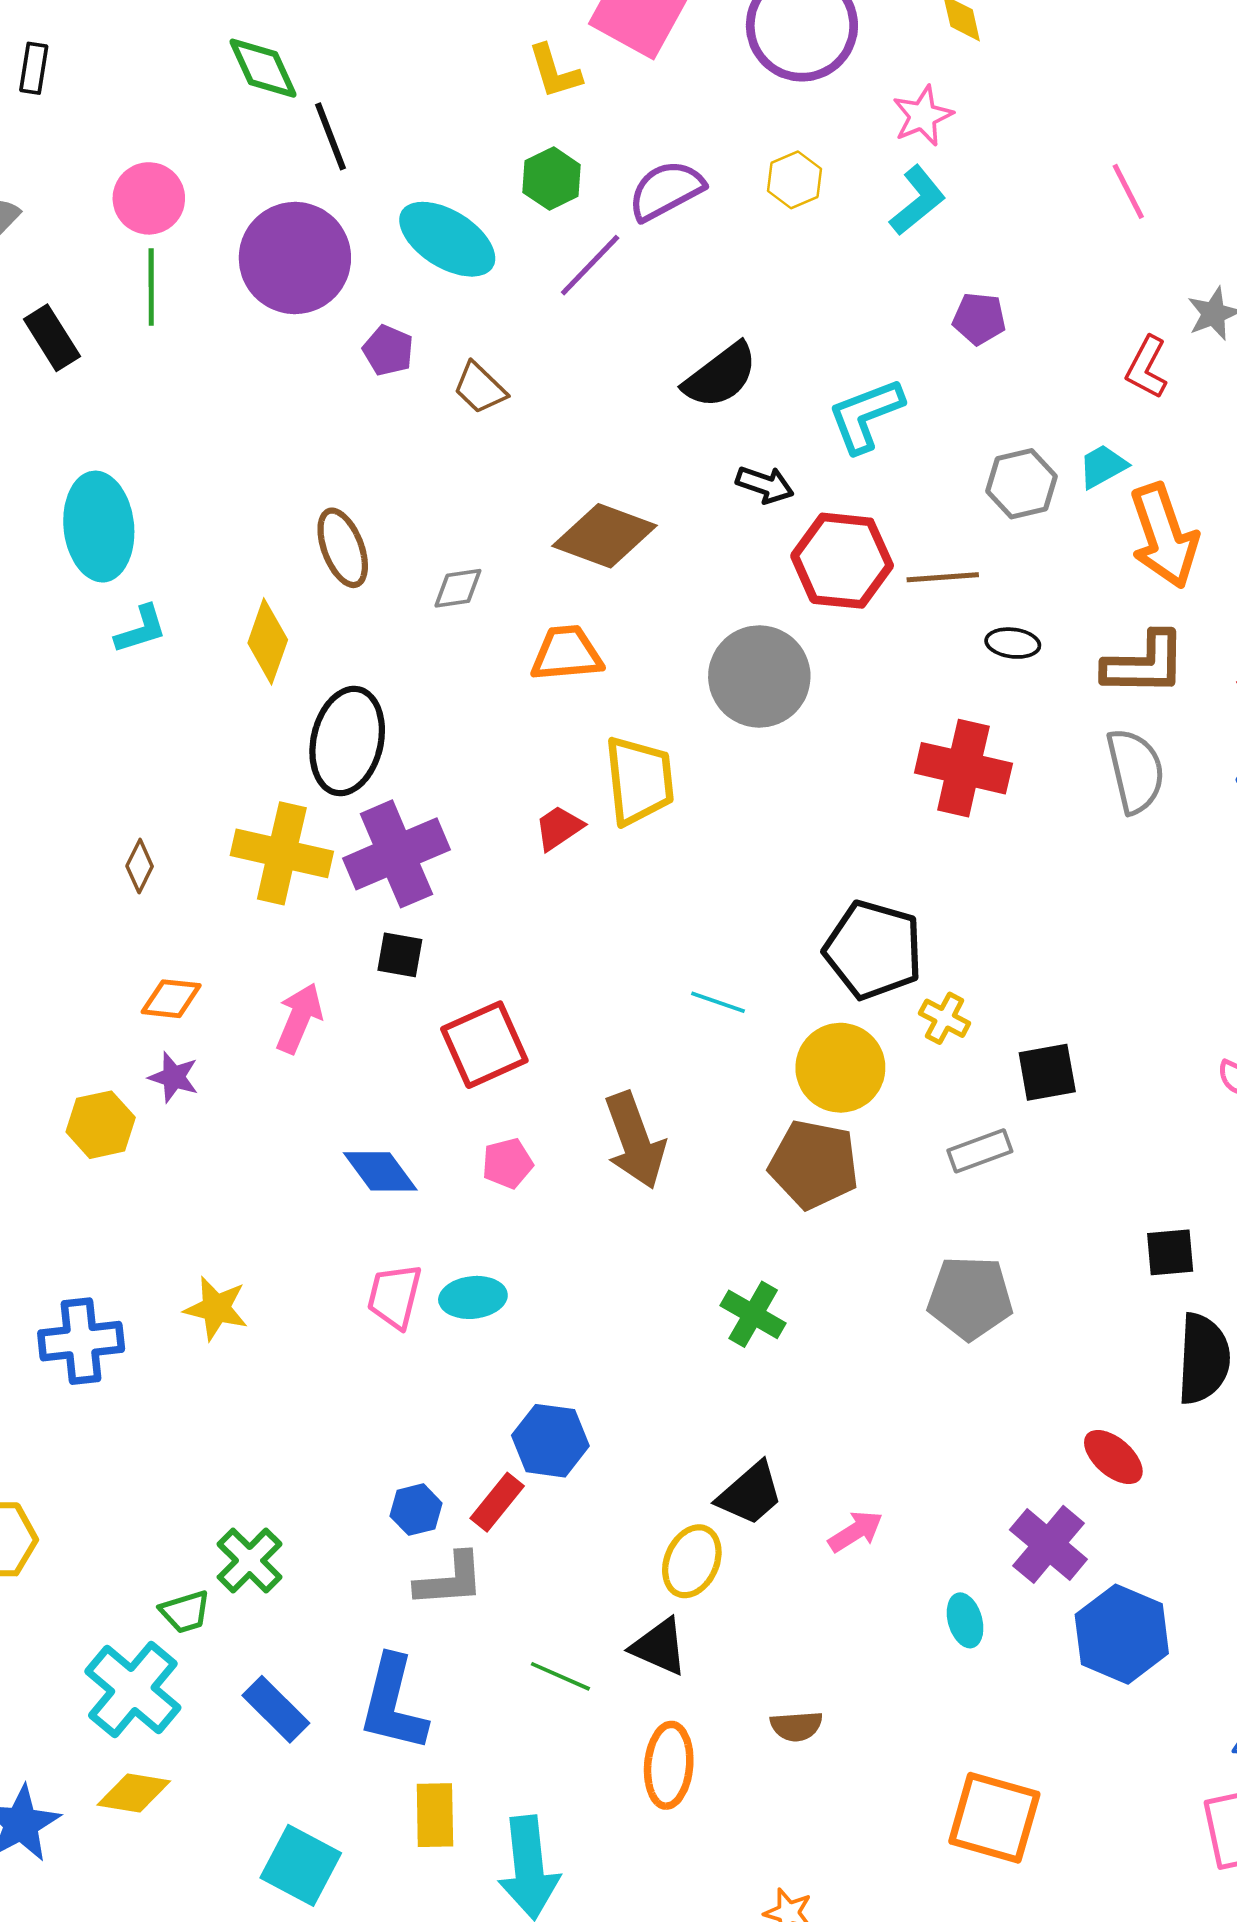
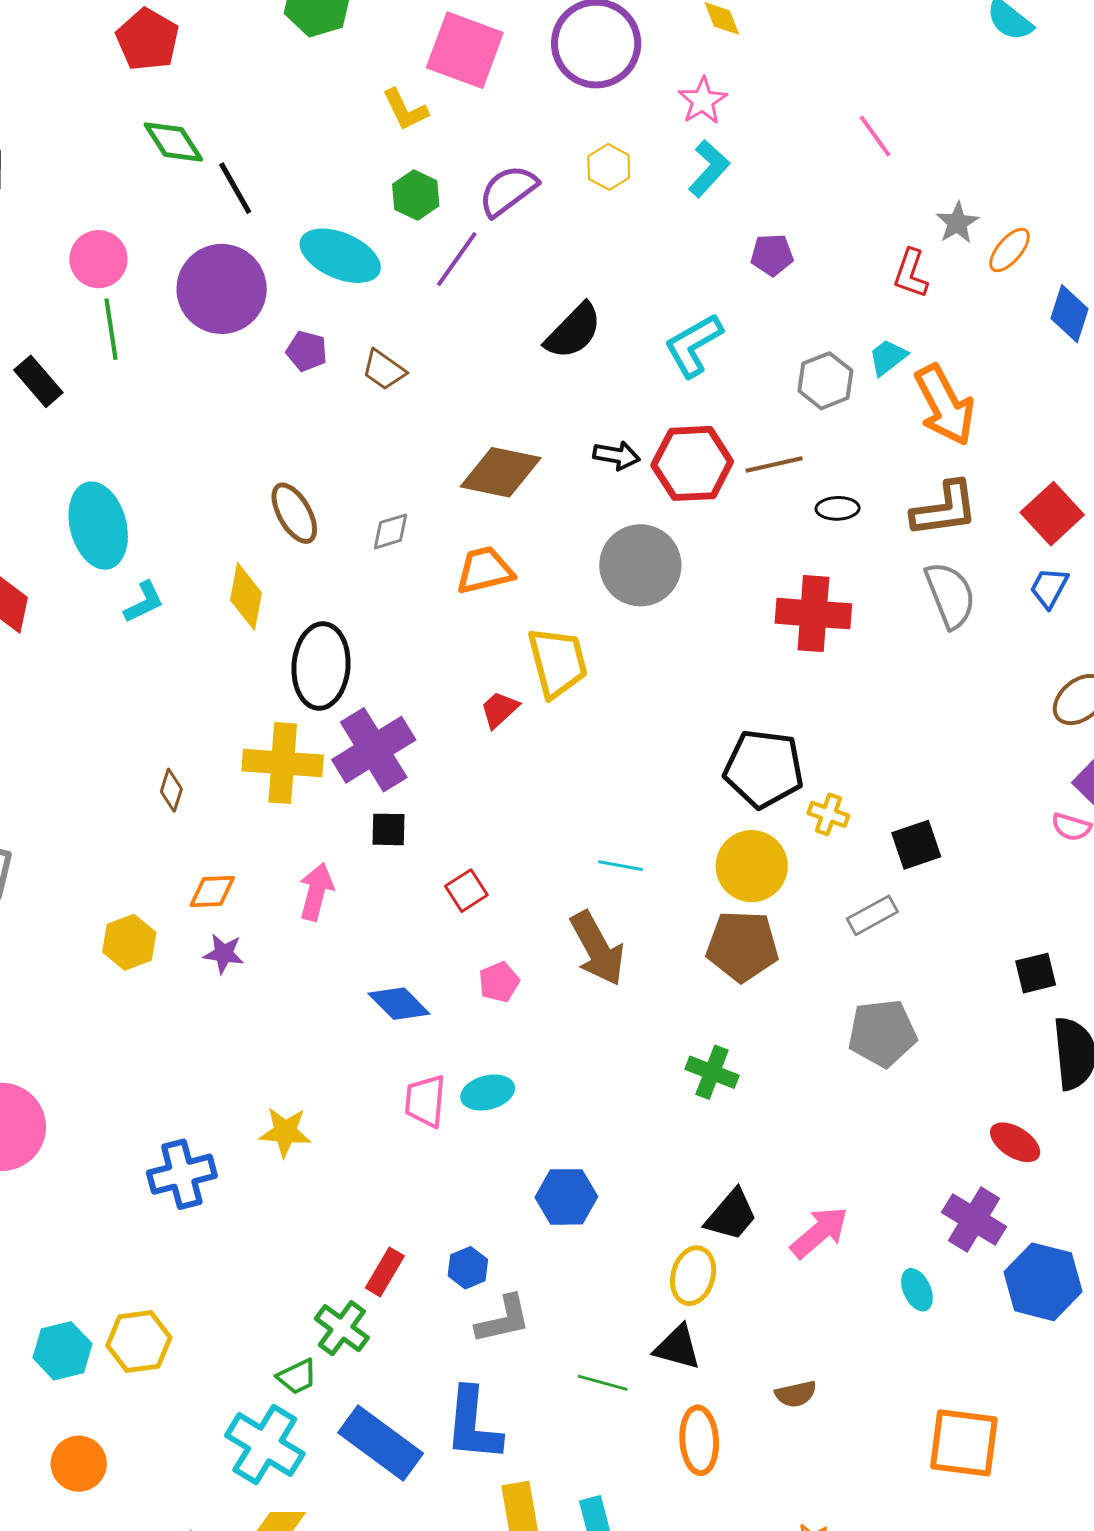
black arrow: (765, 485) -> (616, 456), moved
cyan line: (718, 1002) -> (620, 866), moved
red square: (484, 1045) -> (466, 891), size x0.6
yellow hexagon: (101, 1125) -> (129, 942), moved
red rectangle: (497, 1502) -> (385, 1272), moved
pink arrow: (856, 1531) -> (819, 1232), size x1.4
blue rectangle: (276, 1709) -> (381, 1443), size x1.5

